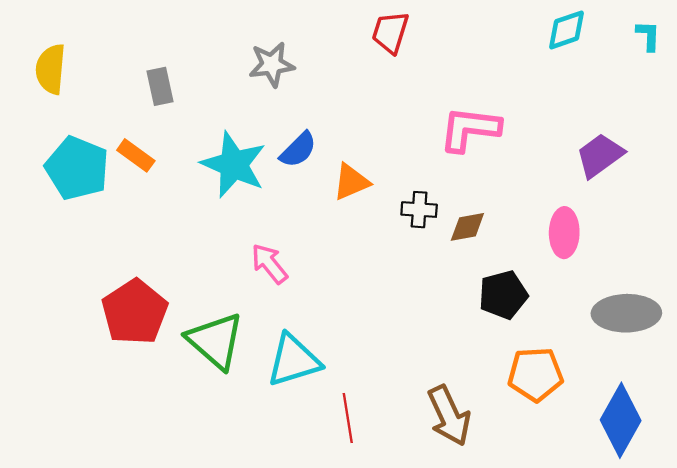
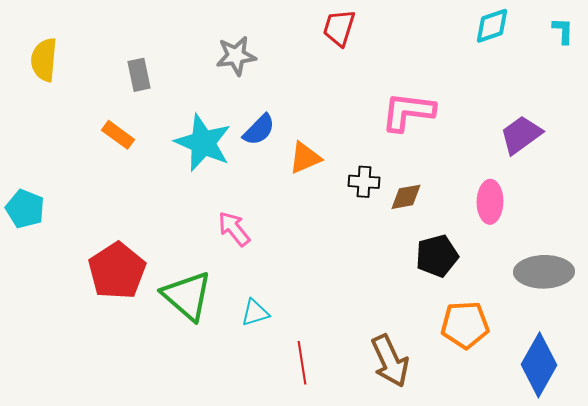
cyan pentagon: (77, 168) -> (25, 209), moved, size x0.7
cyan triangle: (294, 360) -> (255, 313), size x0.6

